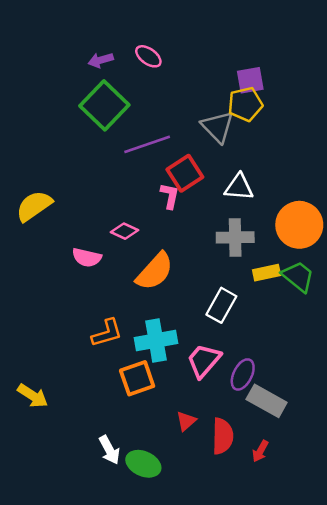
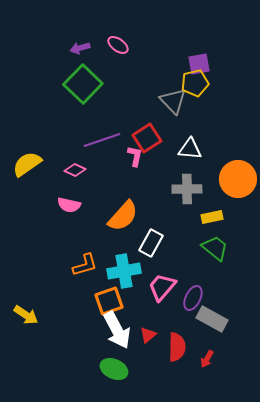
purple line: (147, 144) -> (102, 140), moved
pink diamond: (124, 231) -> (75, 170), moved
green trapezoid: (298, 276) -> (215, 248), moved
white rectangle: (221, 305) -> (151, 243), moved
white arrow: (109, 450) -> (117, 330), moved, size x1.6

